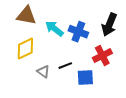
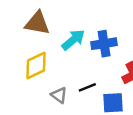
cyan arrow: (54, 29) -> (73, 40), turned 102
blue cross: (78, 32) -> (104, 44), turned -30

